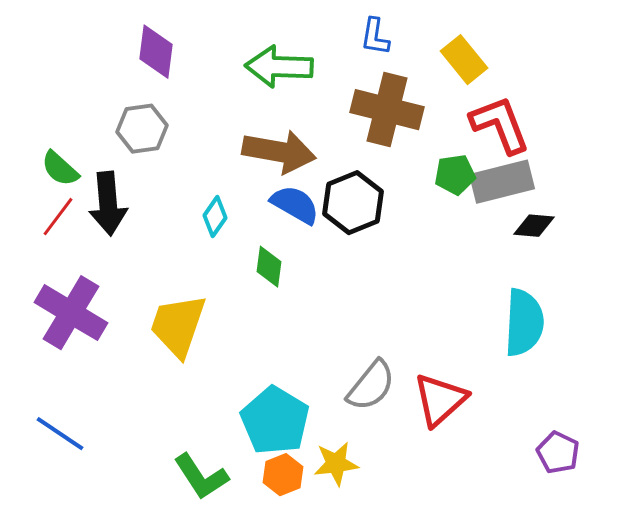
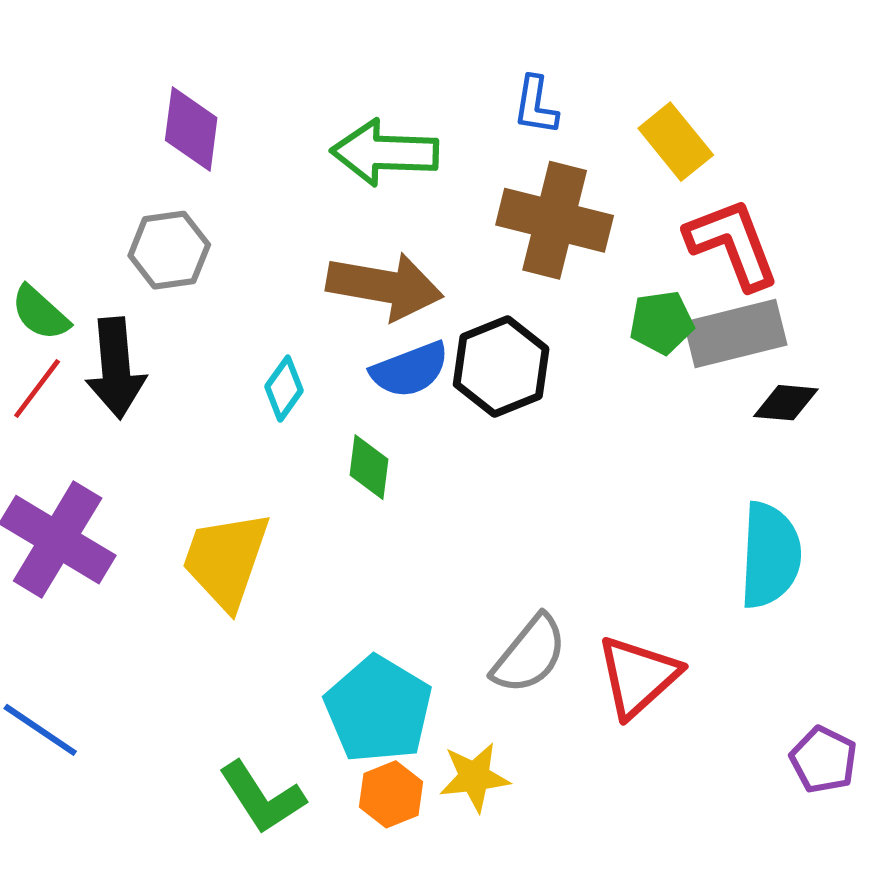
blue semicircle: (295, 205) -> (410, 370), turned 129

